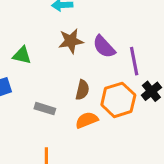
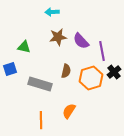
gray rectangle: (45, 109) -> (40, 84), size x1.6
orange semicircle: (87, 120) -> (69, 111), moved, turned -35

